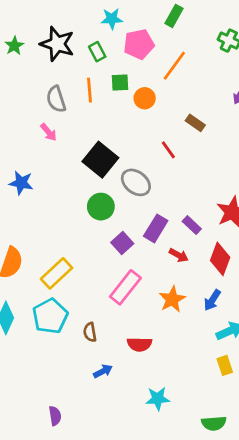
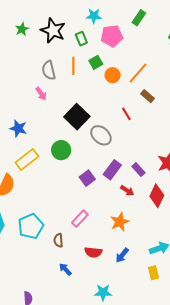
orange line: (174, 66) -> (138, 73), moved
green square: (120, 83) -> (96, 62), turned -32
green circle: (101, 207) -> (61, 150), moved
yellow rectangle: (57, 273) -> (27, 159), moved
pink rectangle: (125, 287) -> (80, 219), moved, size x0.7
blue arrow: (212, 300) -> (122, 255), moved
blue arrow: (103, 371) -> (65, 269), turned -112

